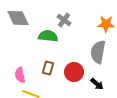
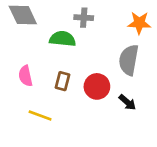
gray cross: (64, 20) -> (84, 18), turned -32
pink semicircle: (20, 75) -> (25, 76), moved

